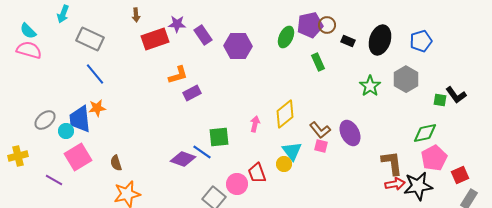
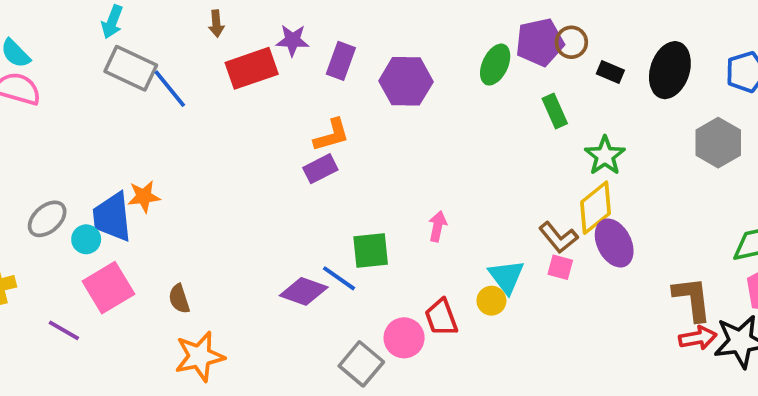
cyan arrow: (63, 14) -> (112, 22), moved
purple rectangle: (203, 35) -> (341, 61), turned 54
blue line: (95, 74) -> (170, 89), moved
orange L-shape: (178, 75) -> (332, 135), moved
green star: (370, 86) -> (605, 156), moved
yellow diamond: (285, 114) -> (596, 208), moved

